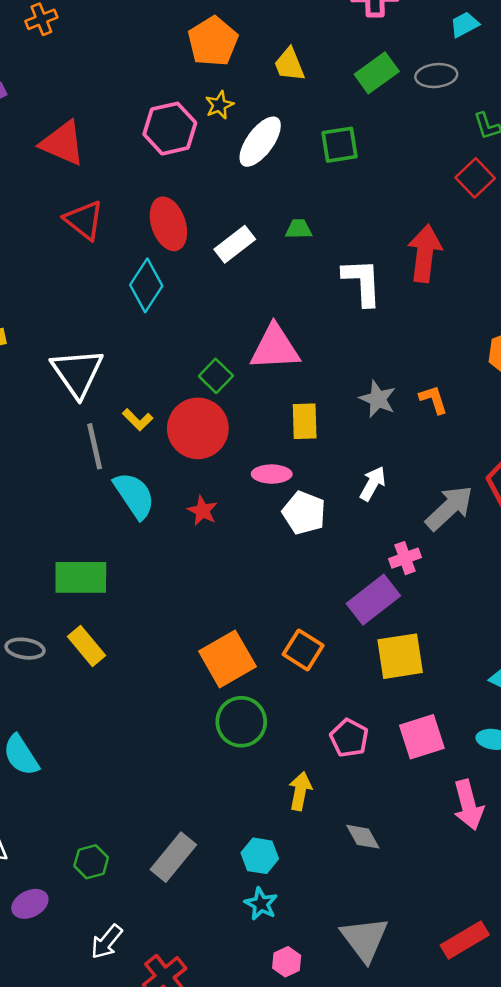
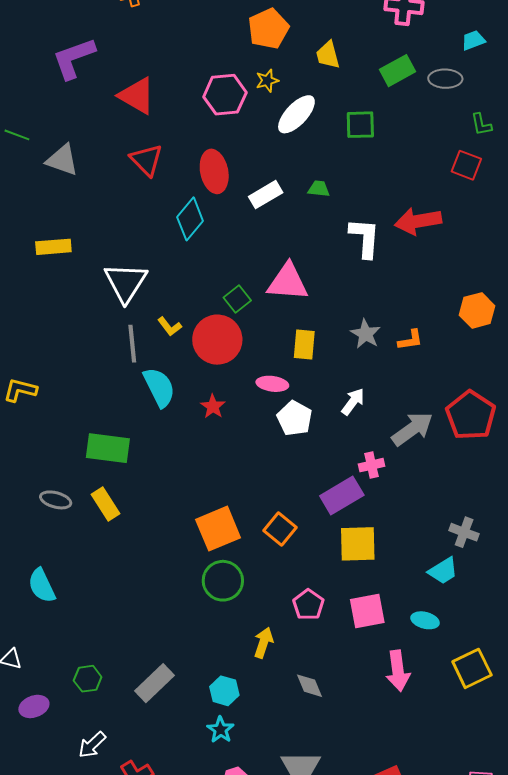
red square: (475, 178) -> (466, 165), turned -32
red arrow: (425, 253) -> (418, 221), turned -114
orange L-shape: (433, 400) -> (410, 340), turned 92

